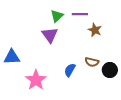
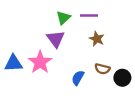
brown star: (95, 30) -> (97, 39), moved
pink star: (36, 80) -> (40, 62), moved

